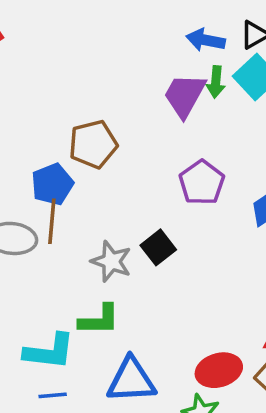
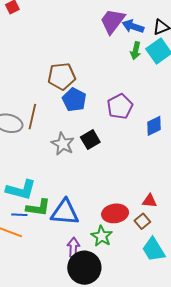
purple trapezoid: (185, 95) -> (112, 21), moved
blue pentagon: (52, 184) -> (74, 100), moved, turned -30
green L-shape: (99, 320) -> (38, 208), moved

